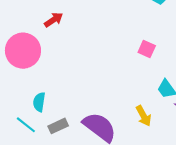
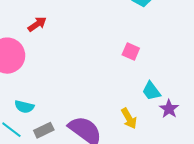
cyan semicircle: (39, 102) -> (24, 107), turned -84

